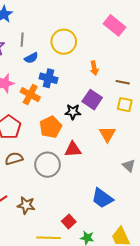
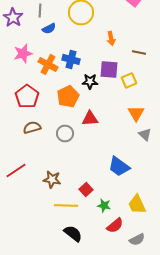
blue cross: (48, 78) -> (71, 59), moved
purple square: (92, 100) -> (109, 69), turned -30
yellow square: (125, 105) -> (129, 80), moved, turned -35
orange triangle: (107, 134) -> (136, 113), moved
gray circle: (47, 165) -> (65, 133), size x0.7
brown star: (26, 205) -> (52, 179), moved

